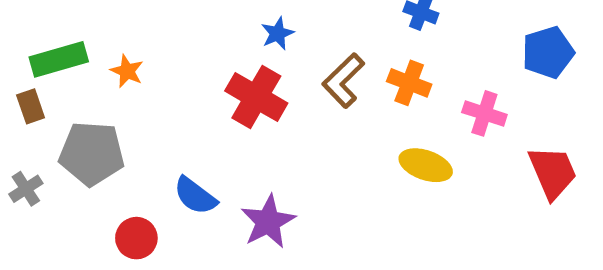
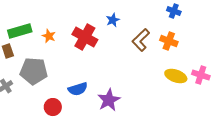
red cross: (256, 97) -> (85, 37), moved
pink cross: (484, 113) -> (201, 75), moved
blue semicircle: (195, 196) -> (78, 89), turned -54

